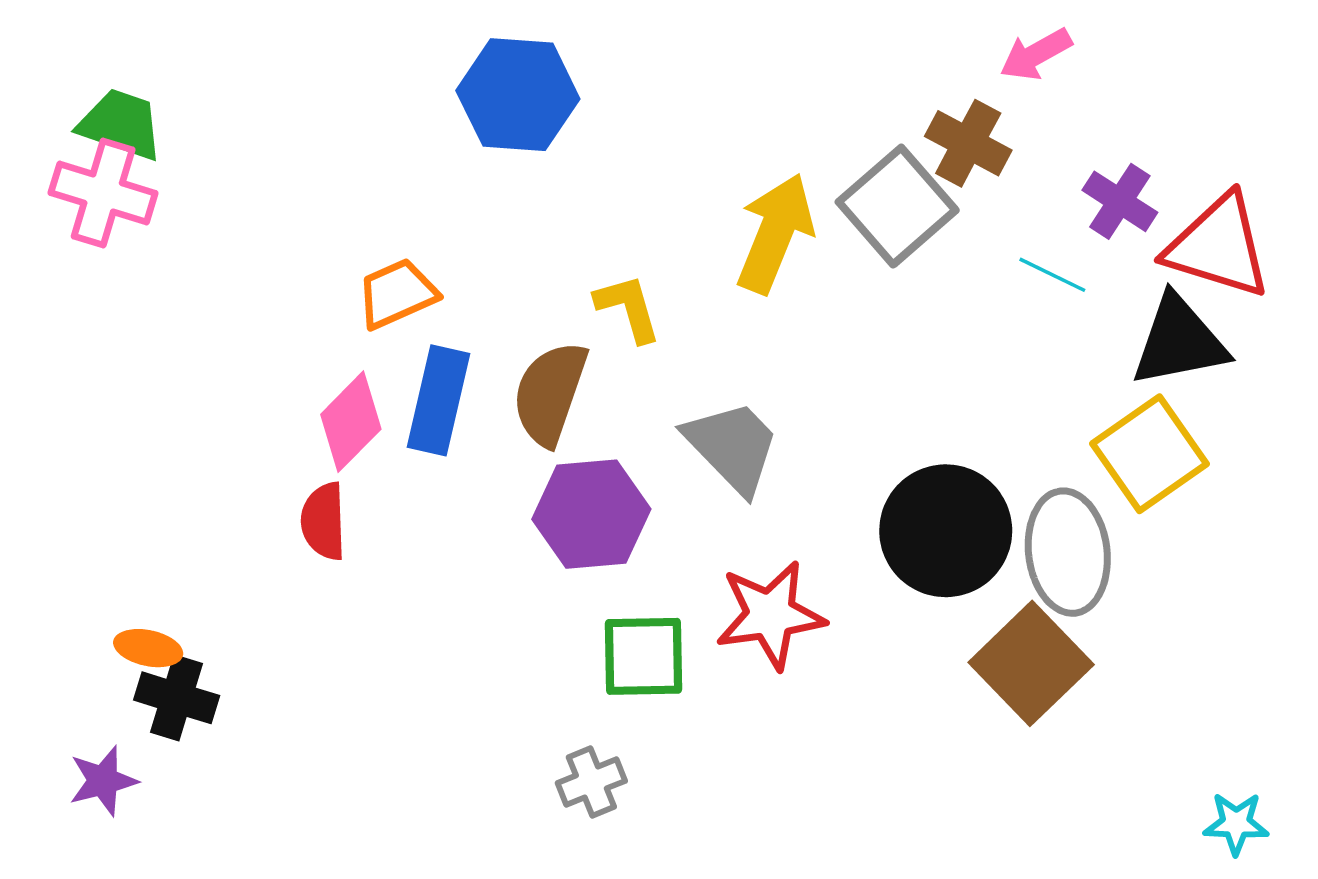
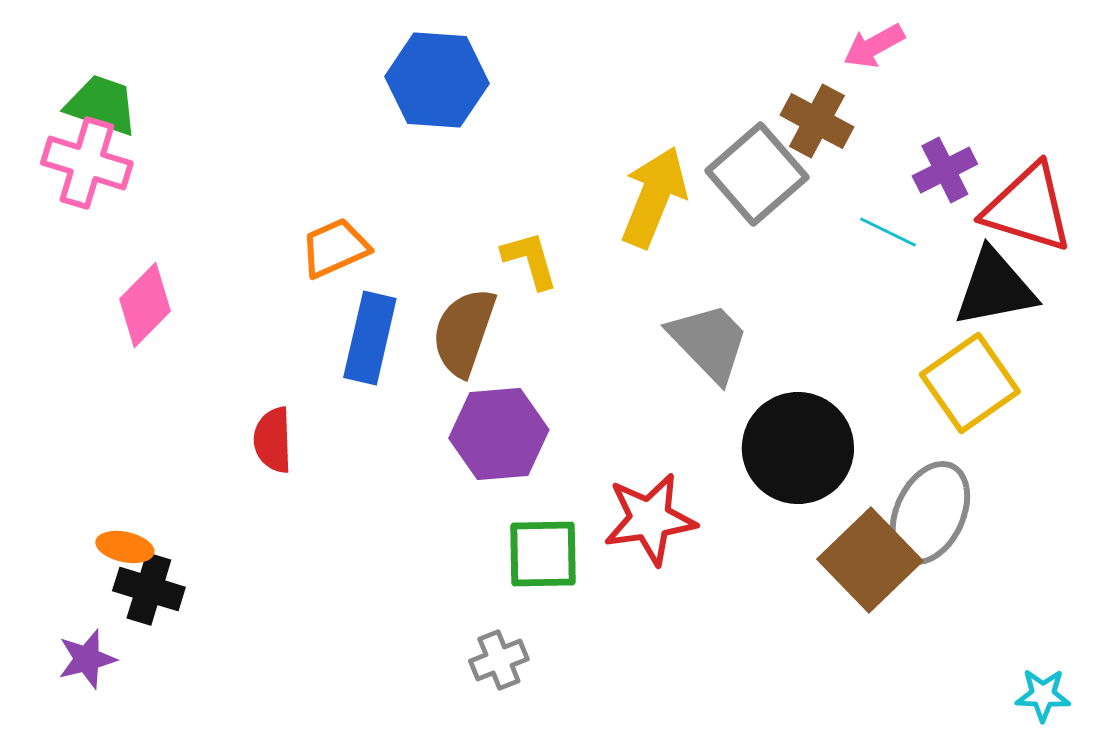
purple cross: (1120, 201) -> (945, 170), turned 30
pink diamond: (351, 422) -> (145, 305), moved
gray trapezoid: (732, 447) -> (709, 342), moved
gray ellipse: (1068, 552) -> (930, 513), moved, turned 32

